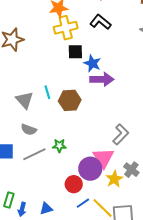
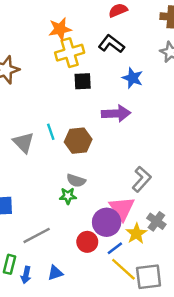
blue star: (92, 63) -> (133, 78), moved
gray semicircle: (29, 130) -> (76, 181), moved
gray line: (34, 154) -> (37, 235), moved
blue line: (83, 203) -> (115, 248), moved

